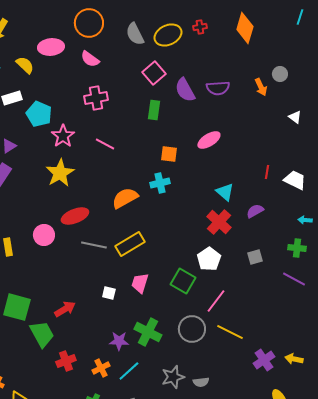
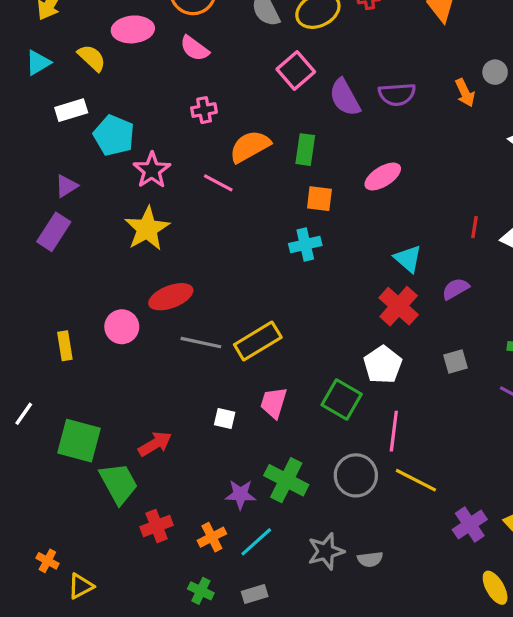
pink cross: (96, 98) -> (204, 110), size x0.7
green rectangle: (154, 110) -> (305, 150), moved
orange semicircle: (125, 198) -> (250, 146), moved
pink line: (216, 301) -> (394, 431), turned -30

